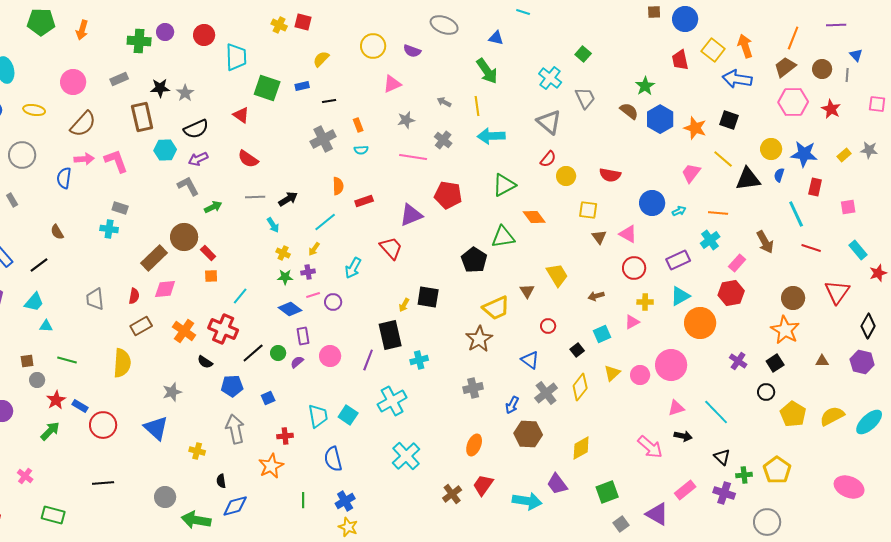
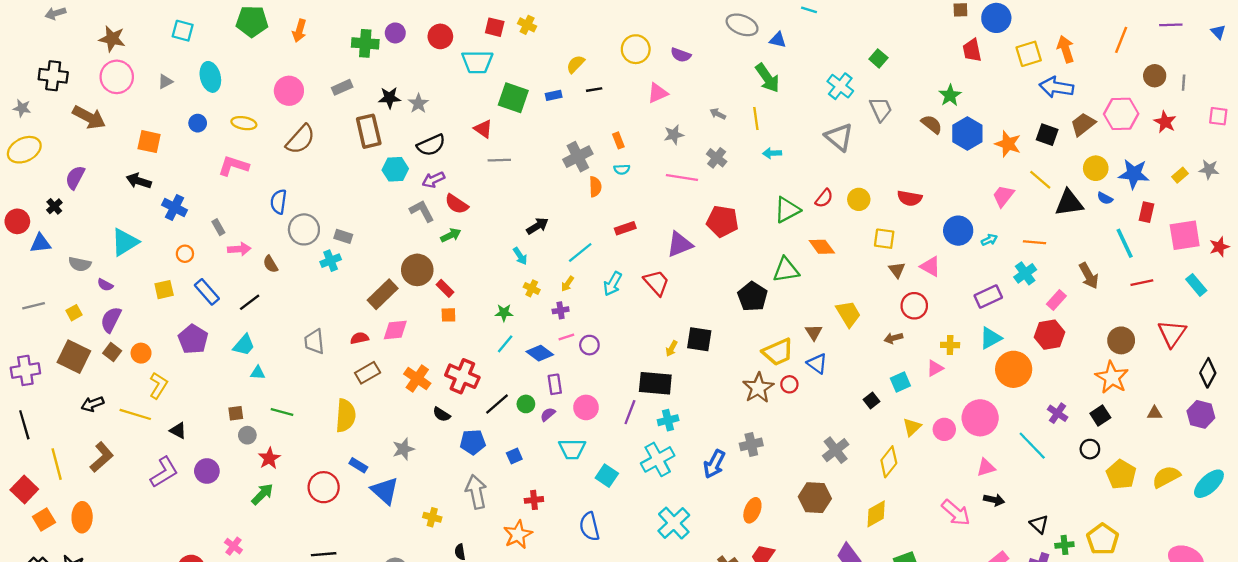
red square: (303, 22) -> (495, 27), moved
gray ellipse: (444, 25) -> (742, 25), moved
yellow square: (713, 50) -> (1029, 54), turned 35
blue triangle: (856, 55) -> (1218, 32), moved
cyan trapezoid: (236, 57) -> (477, 62), turned 92
red trapezoid: (680, 60) -> (972, 50), moved
brown trapezoid: (785, 67) -> (1083, 124), moved
black line: (329, 101) -> (594, 90), moved
cyan arrow: (491, 136) -> (772, 153), size x0.6
gray circle: (22, 155) -> (304, 229), moved
pink arrow: (84, 159) -> (239, 249), moved
red semicircle: (248, 159) -> (457, 204), moved
red semicircle: (548, 159) -> (824, 198), moved
pink L-shape: (116, 161) -> (233, 166), moved, turned -52
blue semicircle: (779, 175) -> (1105, 198), turned -80
orange semicircle: (338, 186) -> (595, 187), moved
gray line: (255, 197) -> (499, 160), moved
pink square: (848, 207) -> (1185, 235), size x1.8
cyan cross: (109, 229) -> (331, 261), turned -30
red line: (811, 248) -> (1142, 283), turned -30
cyan arrow: (353, 268) -> (613, 284), moved
red circle: (634, 268) -> (914, 306), moved
red star: (878, 273) -> (1219, 247), moved
green star: (285, 277) -> (504, 313), moved
red semicircle: (134, 296) -> (359, 338), turned -112
cyan line: (240, 296) -> (505, 344), moved
red circle: (548, 326) -> (789, 384), moved
black rectangle: (390, 335) -> (655, 383), turned -72
cyan cross: (419, 360) -> (668, 420), moved
blue triangle: (530, 360) -> (817, 364), moved
yellow diamond: (580, 387) -> (889, 462), moved
blue arrow: (512, 405) -> (714, 464), moved, size x1.4
blue rectangle: (80, 406) -> (358, 465), moved
cyan line: (716, 412) -> (1032, 446), moved
cyan trapezoid: (318, 416) -> (572, 449), moved, turned 100

